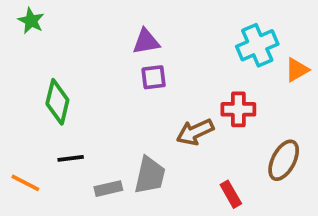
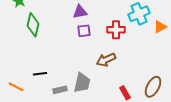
green diamond: (57, 102) -> (33, 25), moved
red cross: (238, 109) -> (116, 30), moved
brown ellipse: (284, 160) -> (153, 87), moved

